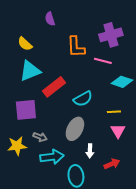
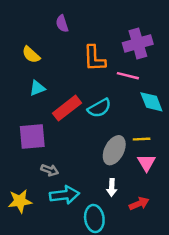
cyan triangle: (30, 71) -> (37, 88), size x0.6
cyan diamond: (122, 82) -> (151, 102), turned 50
cyan semicircle: (83, 99) -> (99, 108), moved
gray ellipse: (75, 129) -> (114, 150), moved
yellow star: (17, 146) -> (20, 201), moved

